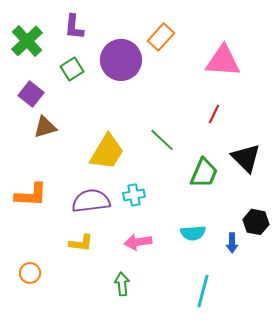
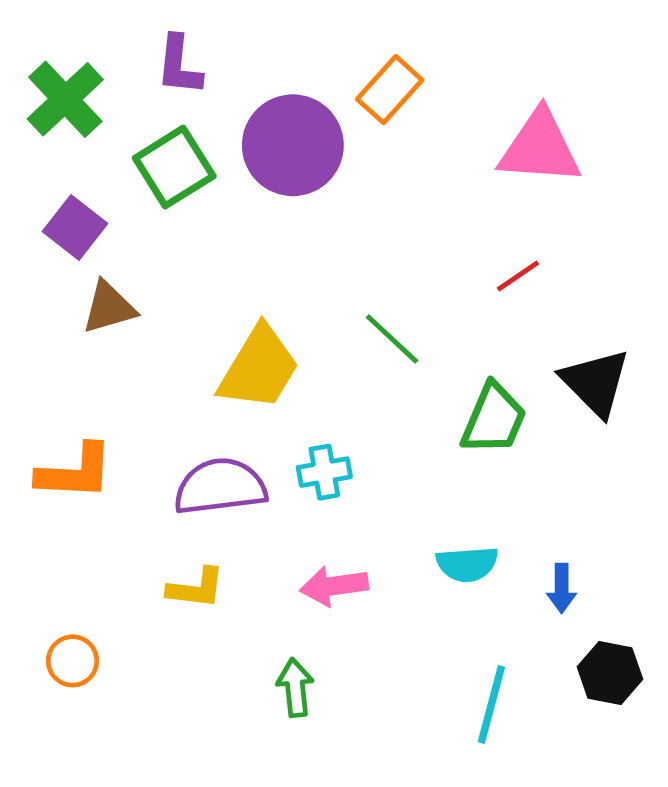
green square: (72, 69) -> (174, 167), size x1.4
red line: (214, 114) -> (518, 276), turned 30
black hexagon: (256, 222) -> (610, 673), moved

